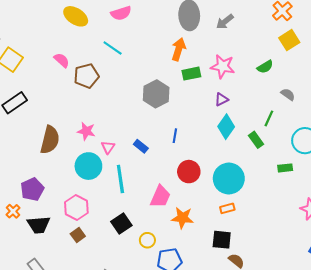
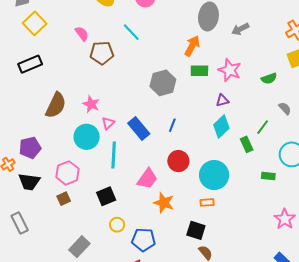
blue rectangle: (141, 146) -> (139, 128), size x1.6
yellow circle: (147, 240) -> (117, 225), moved

